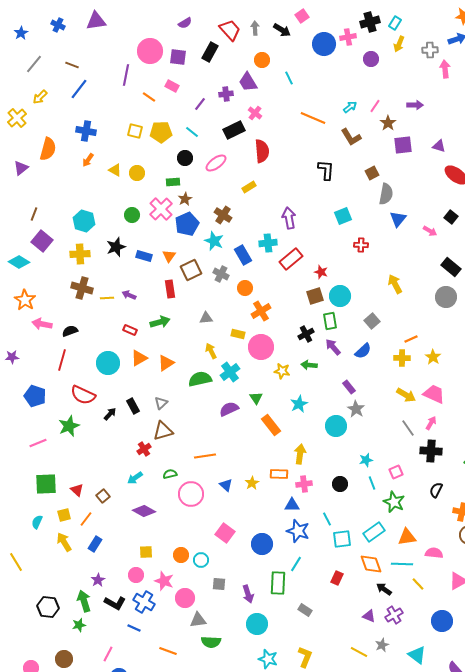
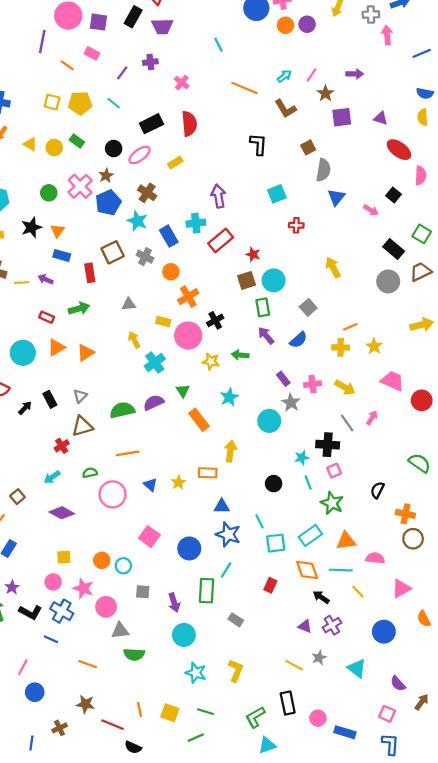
orange circle: (262, 60) -> (285, 25), moved
purple trapezoid: (248, 82) -> (162, 26), moved, turned -60
black rectangle: (234, 130) -> (151, 124), moved
black circle: (185, 158) -> (114, 149), moved
pink ellipse: (216, 163) -> (140, 155), moved
green rectangle: (173, 182) -> (77, 141), moved, turned 40
blue rectangle: (144, 256) -> (62, 256), moved
orange triangle: (169, 256) -> (57, 231), moved
black cross: (306, 334) -> (215, 320), moved
green semicircle: (200, 379) -> (122, 410), moved
pink trapezoid: (434, 394) -> (392, 381), moved
black cross: (431, 451) -> (328, 445), moved
pink cross: (304, 484) -> (313, 384), moved

